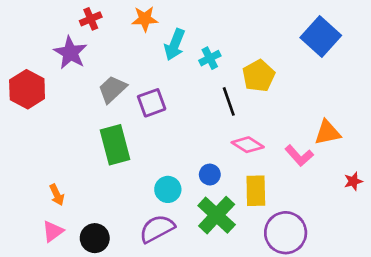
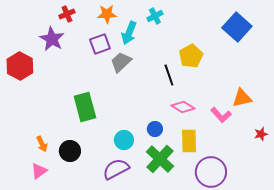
cyan cross: (210, 58) -> (155, 16), moved
gray trapezoid: (112, 89) -> (121, 62), moved
purple square: (152, 103) -> (100, 44), moved
black circle: (95, 238) -> (70, 151), moved

